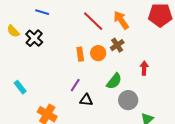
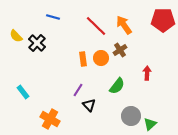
blue line: (42, 12) -> (53, 17), moved
black triangle: (86, 100) -> (89, 105), turned 40
gray circle: (128, 100) -> (131, 116), moved

